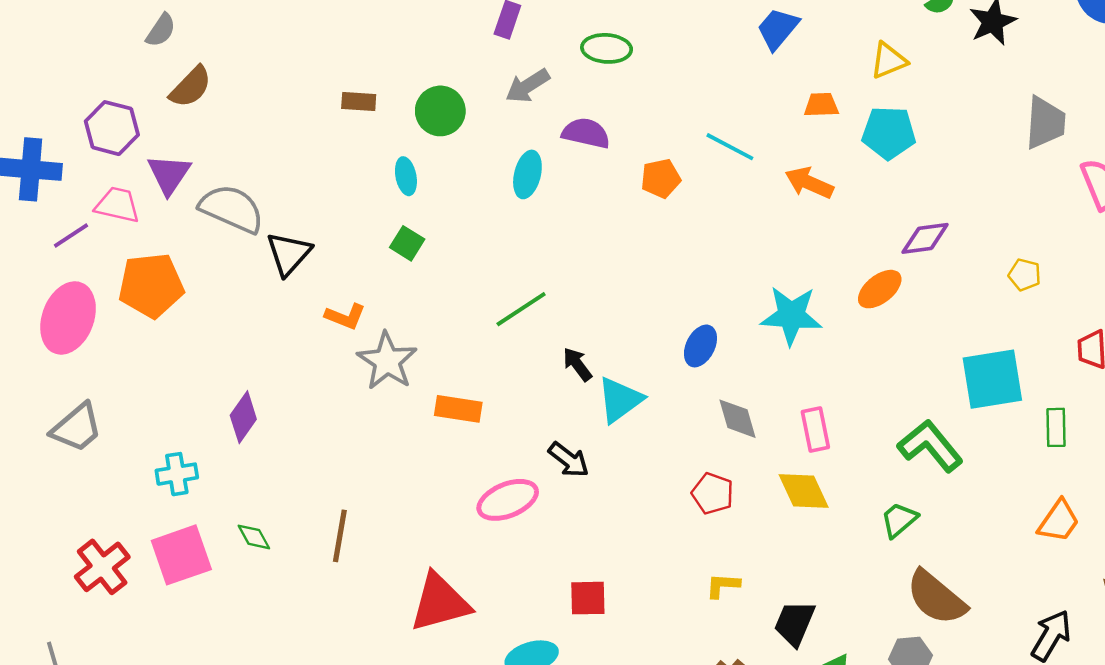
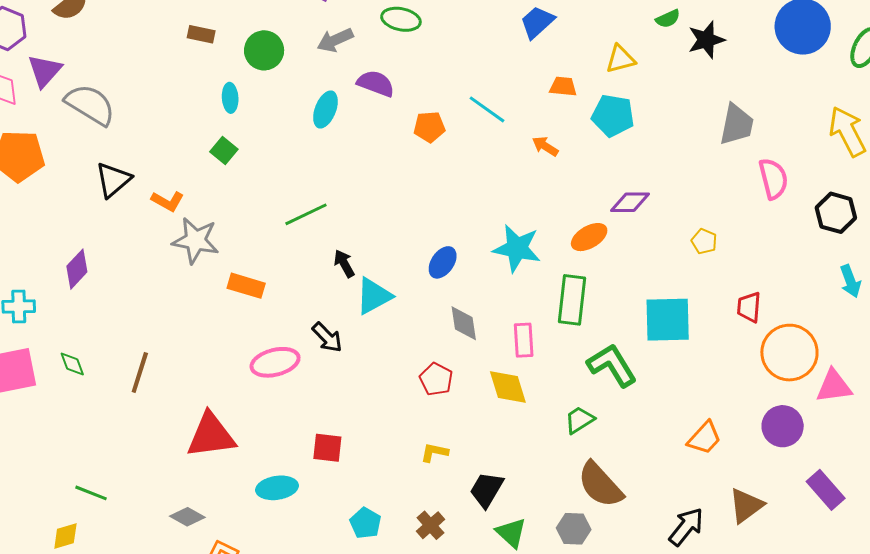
orange arrow: (809, 183) -> (545, 146), size x0.7
black triangle: (289, 254) -> (113, 180), moved
gray star: (387, 361) -> (196, 241), turned -30
green rectangle: (1056, 427) -> (572, 300), moved, size x1.6

